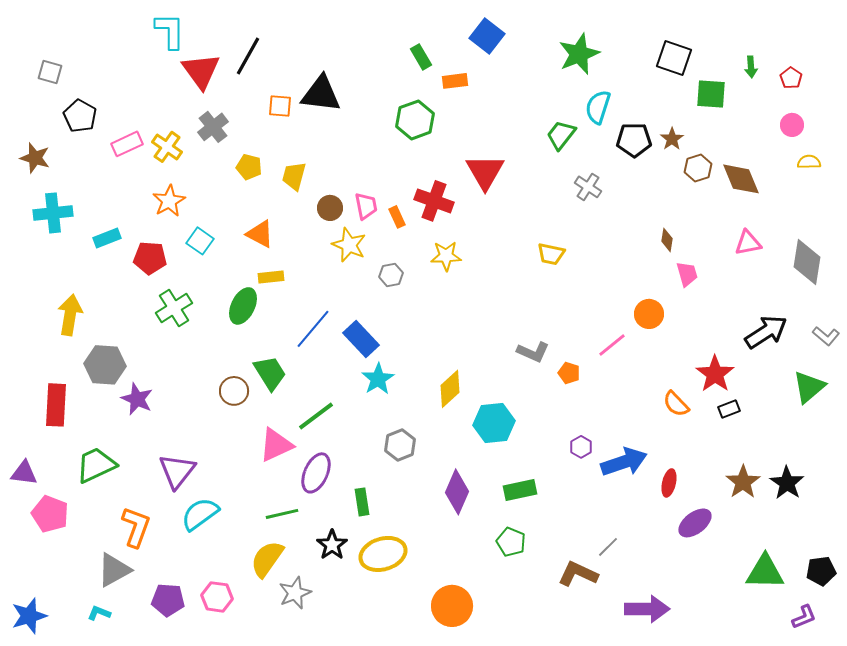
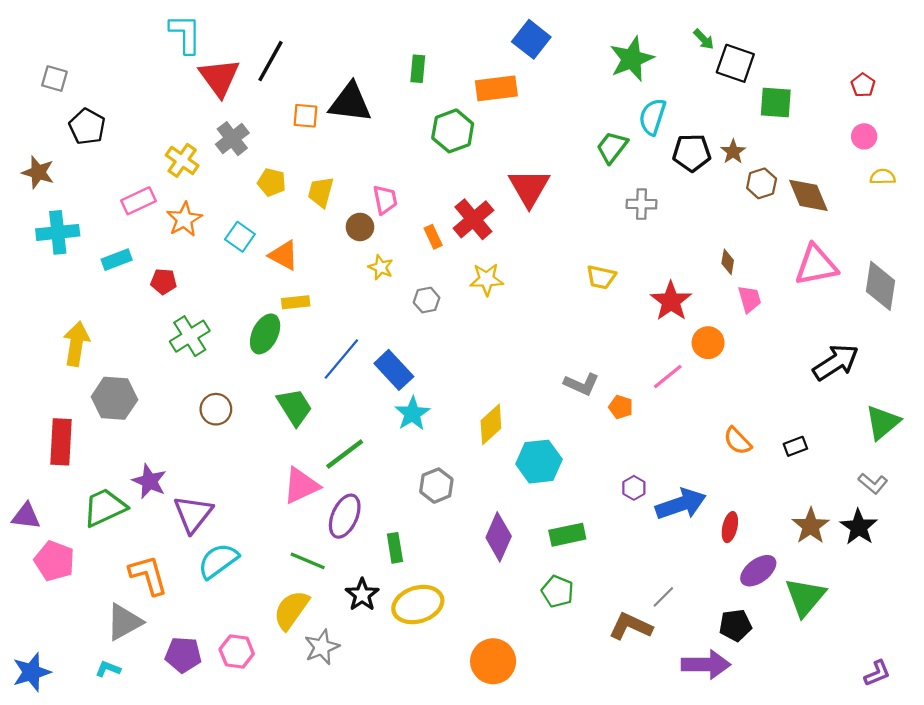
green rectangle: (421, 57) -> (418, 69), moved, turned 35
green arrow: (751, 67) -> (704, 39), moved, turned -40
orange rectangle: (455, 81) -> (496, 88), size x1.5
pink rectangle: (127, 144) -> (138, 201), moved
gray cross: (588, 187) -> (642, 204), turned -32
red cross: (434, 201) -> (473, 219), turned 30
pink trapezoid: (366, 206) -> (385, 200), moved
cyan square: (200, 241) -> (240, 237), moved
pink triangle: (748, 243) -> (816, 265), size x1.5
yellow star: (349, 245) -> (381, 267), size x0.7
red pentagon: (150, 258) -> (164, 282), size x0.7
gray L-shape: (826, 336) -> (873, 483), moved
red star: (715, 374) -> (671, 301), moved
brown circle: (234, 391) -> (216, 409), moved
purple star: (137, 399) -> (149, 481), moved
green line: (282, 514) -> (308, 561), turned 36
orange L-shape: (136, 527) -> (148, 575), turned -36
black pentagon: (821, 571) -> (735, 625), moved
green triangle: (765, 572) -> (805, 597), moved, turned -51

